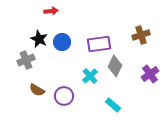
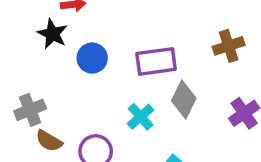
black star: (39, 39) -> (52, 34), moved
gray cross: (26, 60) -> (30, 110), moved

